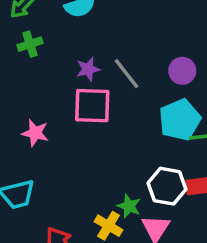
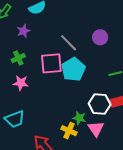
green cross: (30, 44) -> (18, 58), moved
purple star: (88, 69) -> (23, 31), moved
cyan pentagon: (180, 120) -> (73, 69), moved

